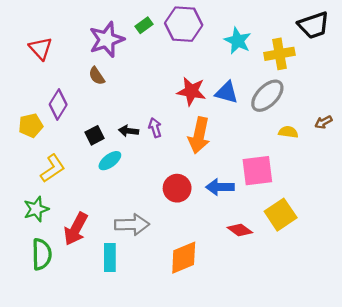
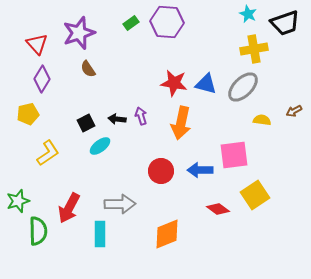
purple star: (107, 40) -> (79, 33), moved
cyan star: (238, 41) -> (248, 14), moved, size x0.7
purple diamond: (58, 105) -> (42, 79), moved
green star: (36, 209) -> (18, 201), moved

